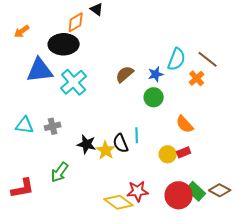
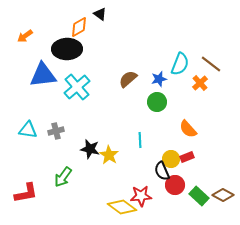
black semicircle: (121, 143) -> (162, 171), moved
red circle: (179, 195) -> (175, 185), moved, size x0.7

